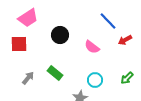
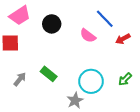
black circle: (60, 35) -> (52, 24), moved
pink semicircle: (92, 47) -> (88, 36), moved
cyan circle: (95, 80) -> (91, 81), size x1.5

